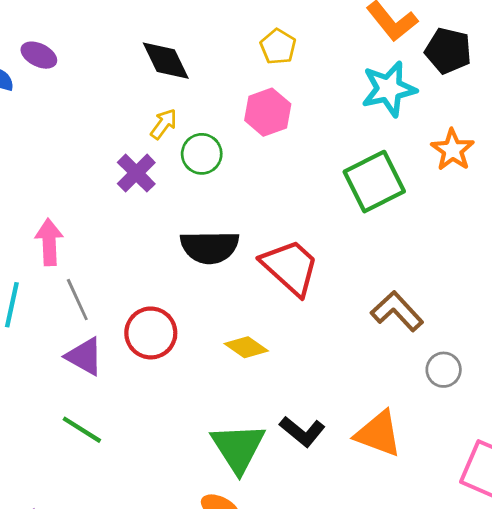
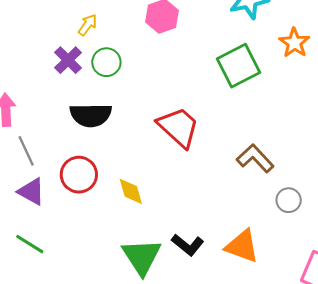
green circle: (202, 154) -> (106, 62), moved
black semicircle: (210, 247) -> (91, 115), moved
yellow diamond: (246, 347) -> (131, 191), moved, turned 40

